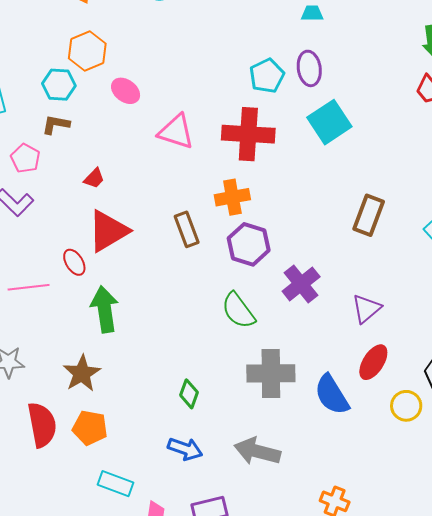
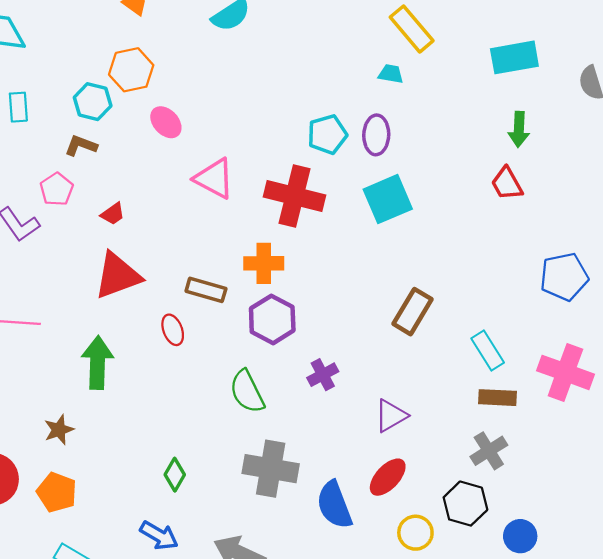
pink pentagon: (25, 158) -> (57, 189), moved
brown rectangle: (187, 229) -> (206, 290), turned -64
red ellipse: (74, 262) -> (173, 330), moved
purple cross: (301, 284) -> (323, 375), size x0.7
brown star: (82, 373) -> (59, 430), size x0.7

